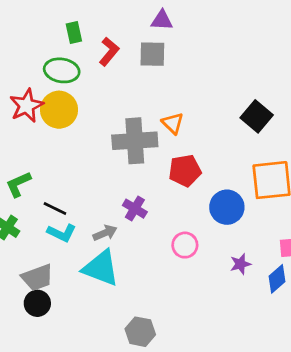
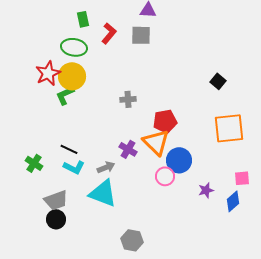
black square: (257, 116) -> (218, 81), size x0.7
orange triangle: (173, 123) -> (156, 142), moved, size x1.6
gray cross: (135, 141) -> (128, 99), size x0.5
green L-shape: (18, 184) -> (65, 95), moved
blue circle: (227, 207) -> (179, 160), moved

